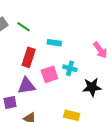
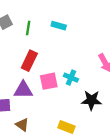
green line: (23, 27) -> (28, 28), turned 56
cyan rectangle: (54, 43) -> (59, 26), moved

